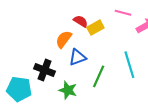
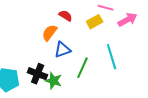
yellow rectangle: (95, 28) -> (95, 22), moved
black cross: (45, 70) -> (38, 74), moved

